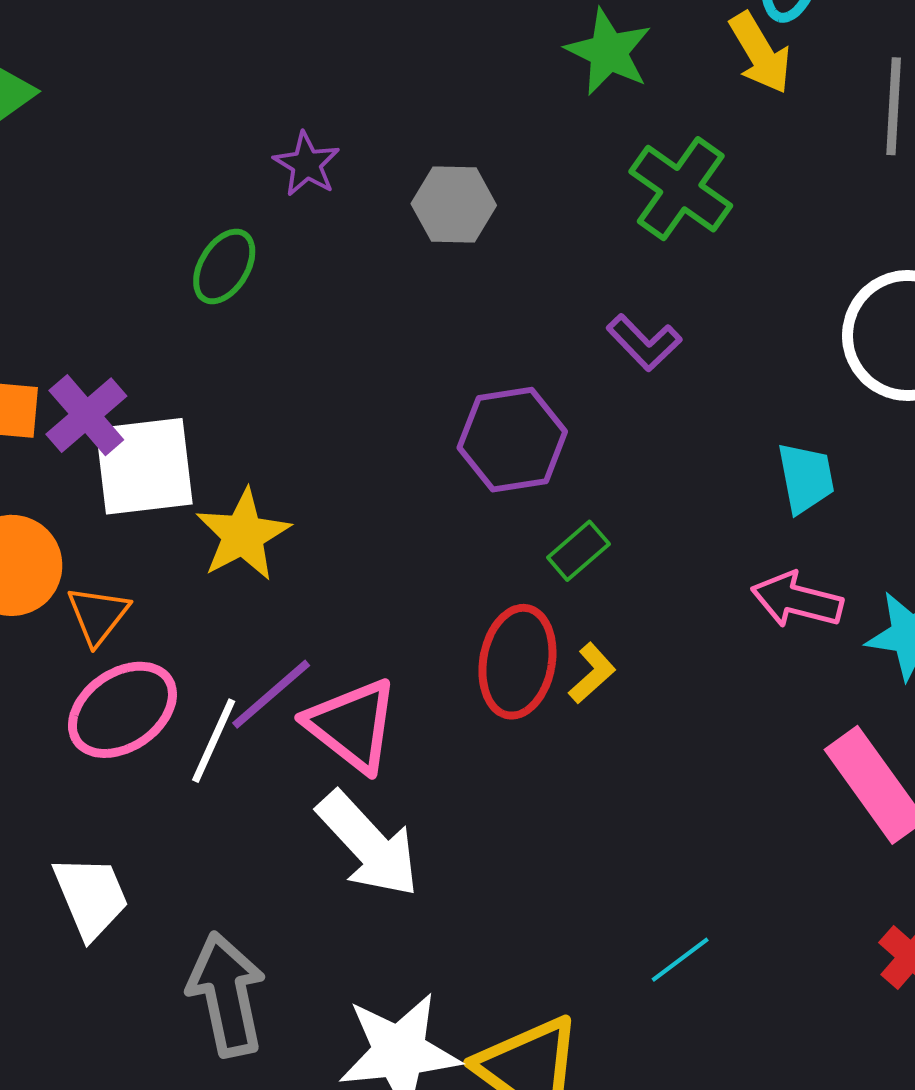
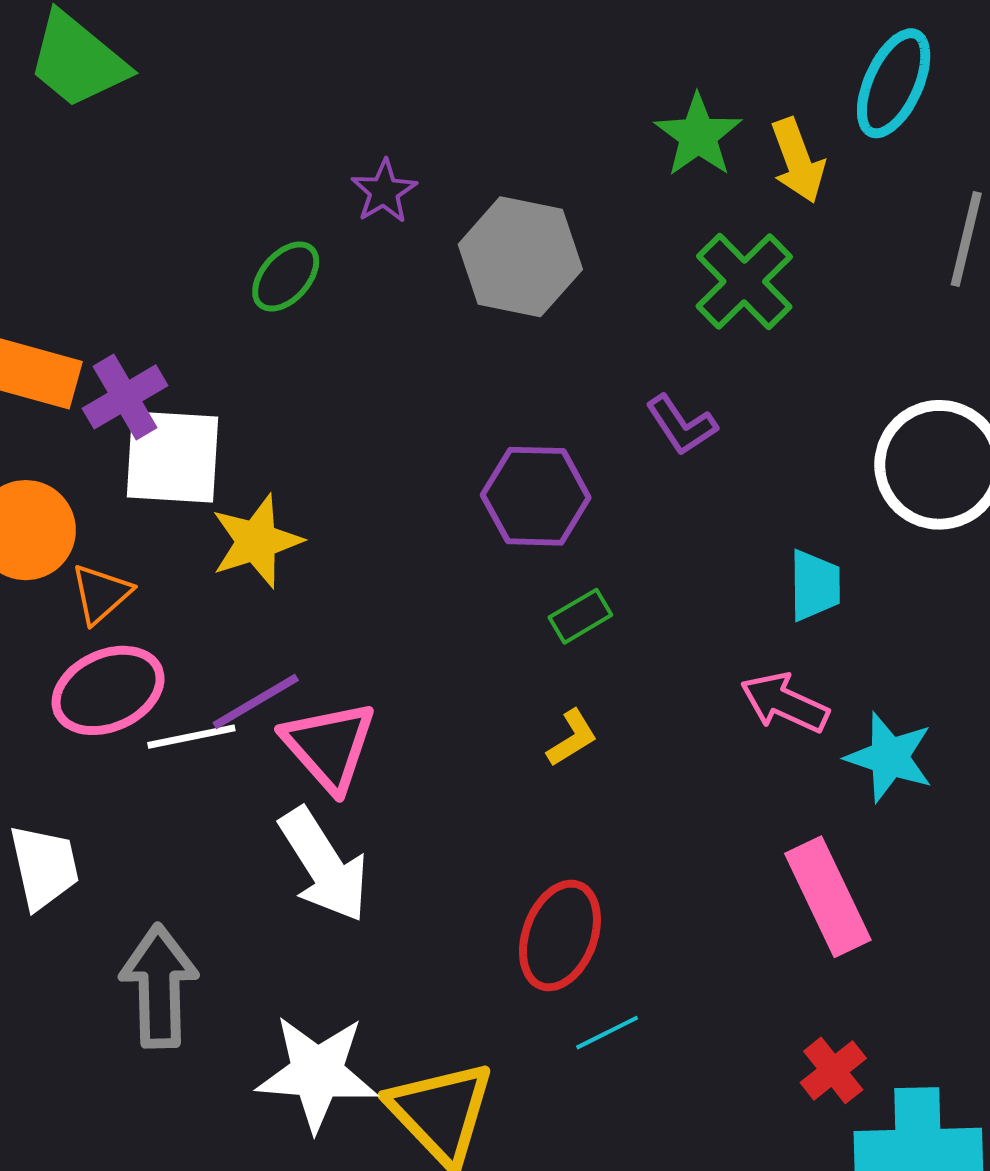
yellow arrow: (760, 53) -> (798, 161), moved
gray hexagon: (454, 205) -> (520, 257), size x1.5
red ellipse: (517, 662) -> (560, 935), moved
white line: (214, 741) -> (191, 737), turned 44

